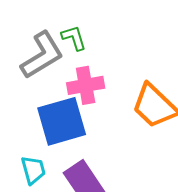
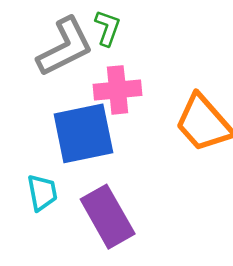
green L-shape: (74, 38) -> (108, 28), turned 32

